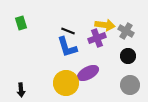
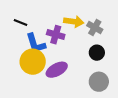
black line: (68, 31) -> (21, 23), moved
purple cross: (97, 38) -> (56, 35), moved, turned 36
yellow circle: (66, 83) -> (33, 62), moved

